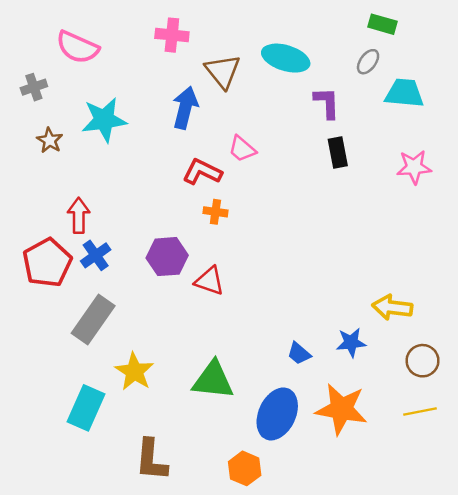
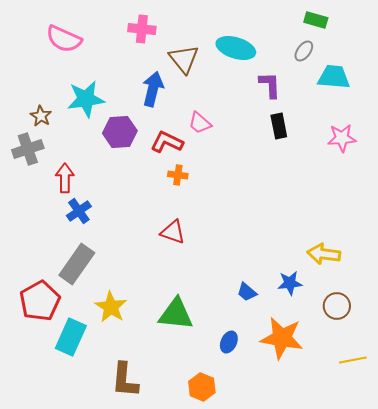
gray cross: (34, 87) -> (28, 149), moved, size x1.4
purple hexagon: (167, 257) -> (120, 132), moved
red pentagon: (47, 263) -> (40, 301), moved
brown circle: (423, 361) -> (337, 306), moved
yellow line: (420, 412) -> (353, 360), moved
blue ellipse: (277, 414) -> (229, 342), size x0.5

